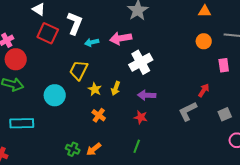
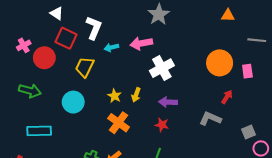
orange circle: (204, 41) -> (220, 63), moved, size x1.6
red circle: (16, 59) -> (44, 58), moved
yellow trapezoid: (79, 70) -> (85, 67), moved
gray L-shape: (188, 111) -> (210, 119), turned 50
gray square: (225, 114) -> (248, 132), moved
orange cross: (99, 115) -> (119, 123), size x1.5

